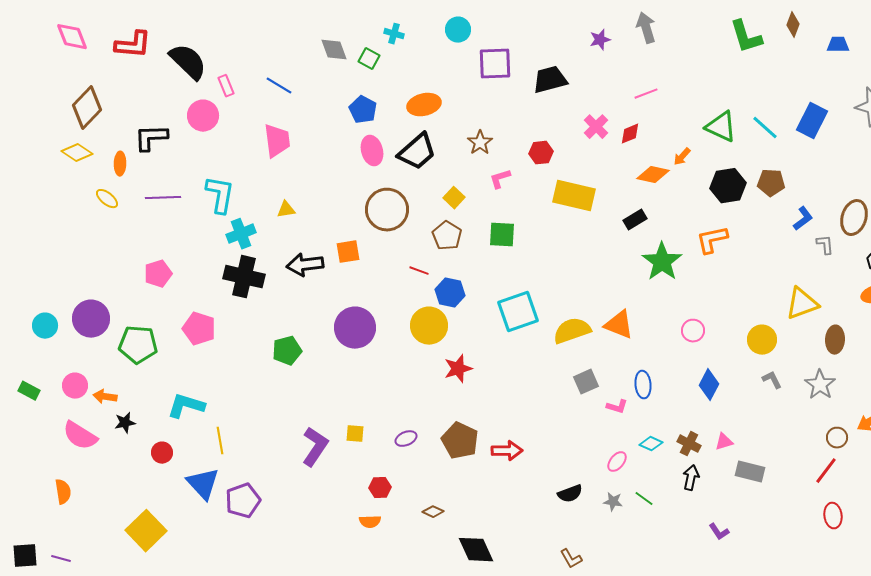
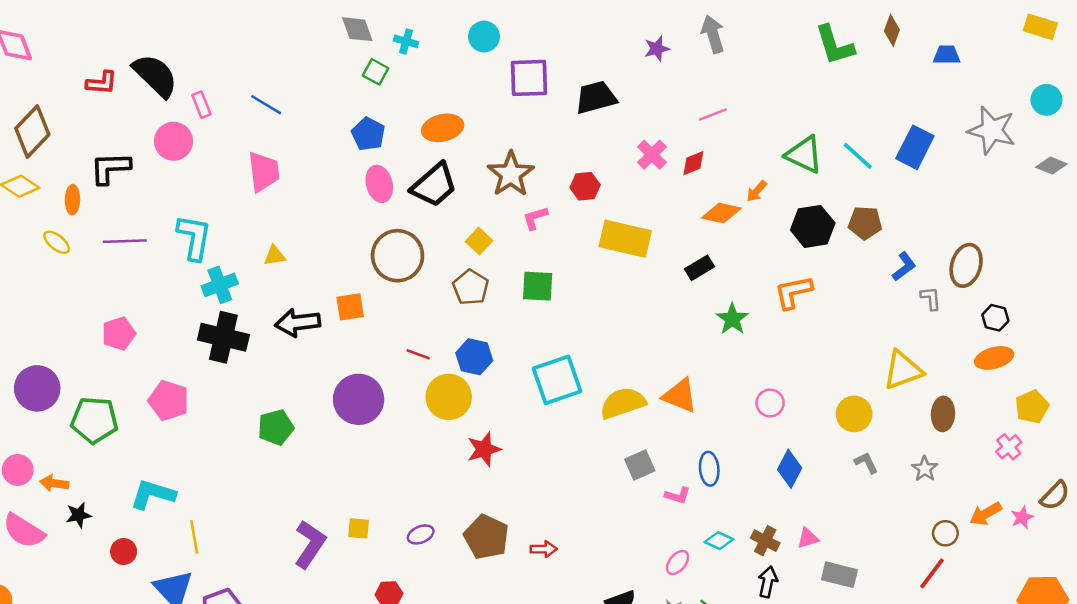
red L-shape: (133, 45) -> (102, 83), moved, size x0.7
gray diamond: (334, 50) -> (357, 29), moved
brown star: (480, 143) -> (511, 174), size x1.5
green star: (662, 262) -> (732, 319), size x0.7
red line: (419, 271) -> (418, 354), moved
gray star: (820, 385) -> (925, 469), size x0.7
red arrow: (507, 451) -> (544, 549), size x0.7

